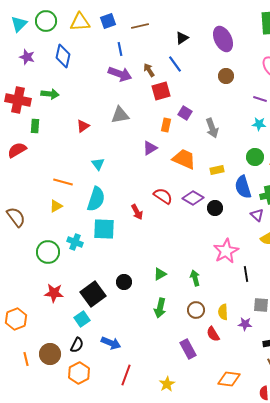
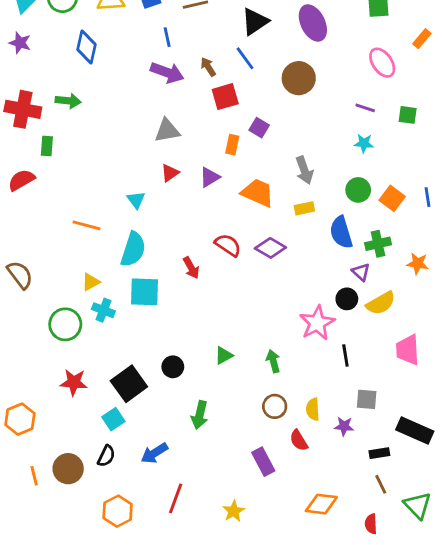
black triangle: (182, 38) -> (255, 22), size x1.5
purple star: (27, 57) -> (20, 43), moved
brown circle: (226, 76) -> (299, 78), moved, size x1.5
red triangle: (83, 126) -> (170, 173), moved
gray arrow: (212, 128) -> (304, 170), moved
yellow triangle: (56, 206) -> (91, 282), moved
black circle: (215, 208) -> (347, 299), moved
green arrow: (160, 308) -> (200, 415), moved
blue arrow: (111, 343) -> (154, 453), turned 126
orange hexagon: (79, 373) -> (118, 511), moved

